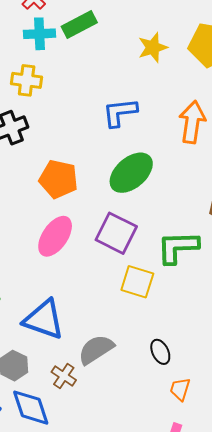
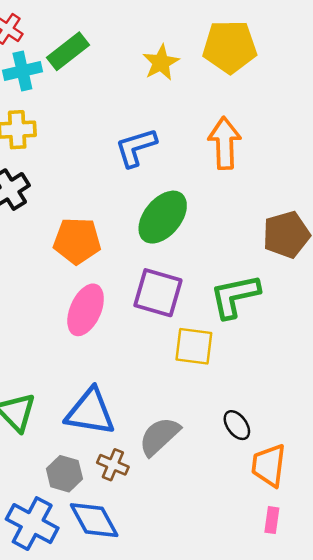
brown cross: (64, 376) -> (113, 465), moved
orange trapezoid: (180, 389) -> (269, 465), size x1.5

